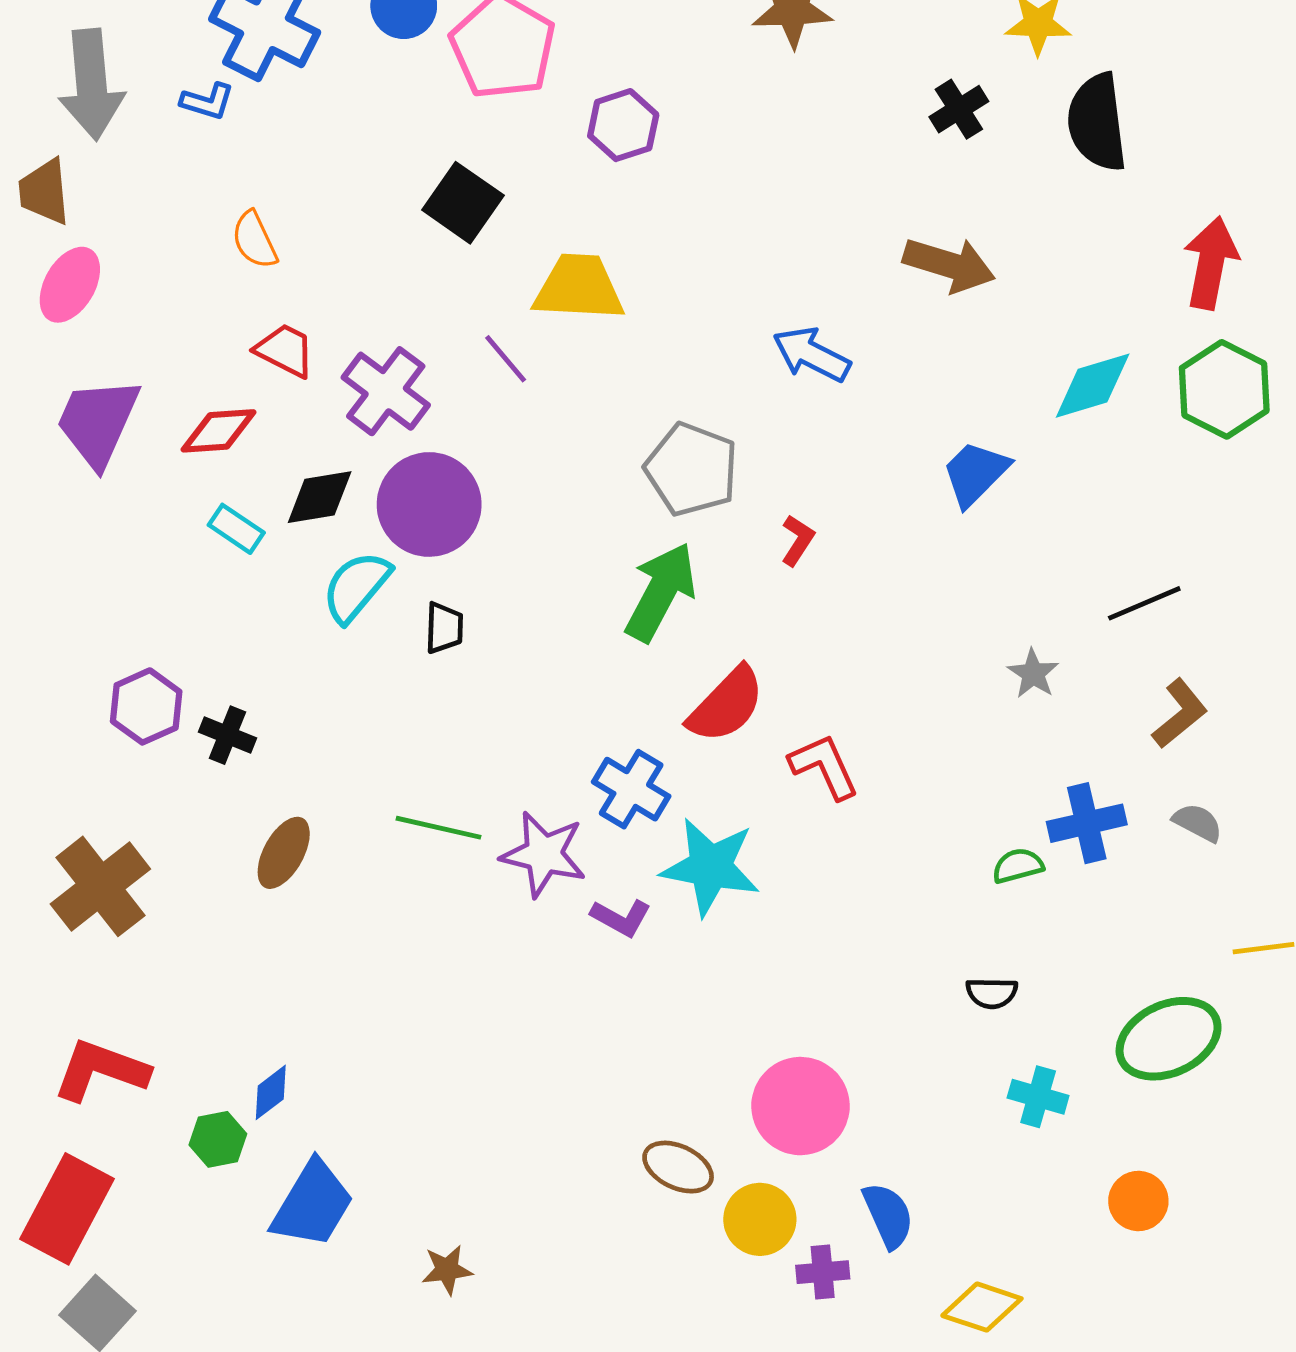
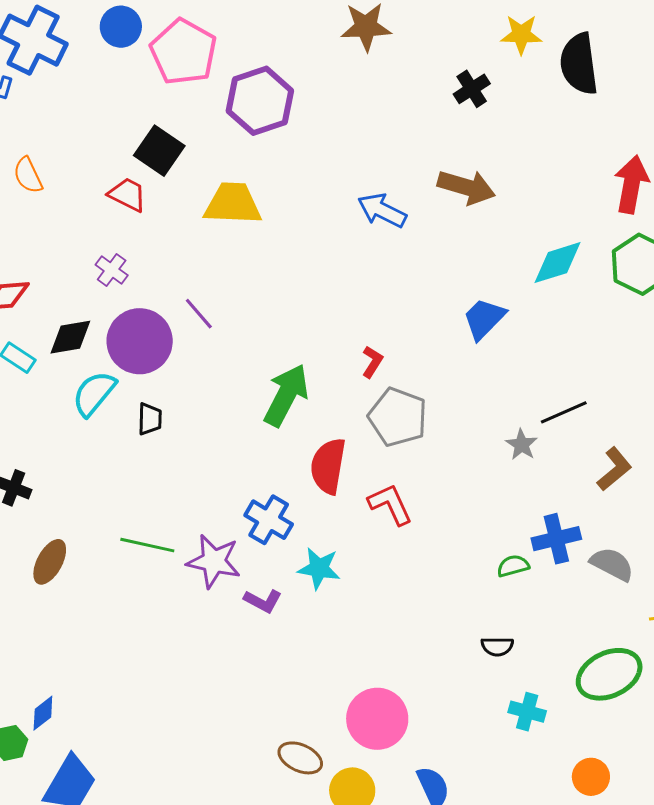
black semicircle: (1097, 122) -> (579, 64), moved
purple hexagon: (623, 125) -> (260, 101), size x1.5
red trapezoid: (285, 350) -> (127, 195), moved
blue arrow: (811, 354) -> (382, 210), moved
purple line: (506, 359) -> (199, 314), moved
purple cross: (386, 391) -> (112, 270), size x0.6
gray pentagon: (692, 469) -> (398, 417), moved
black line: (1144, 603) -> (564, 412), moved
red semicircle: (726, 705) -> (328, 466), turned 146
gray semicircle: (1198, 823) -> (612, 564), moved, size x1.4
cyan star: (710, 867) -> (319, 568), size x0.7

